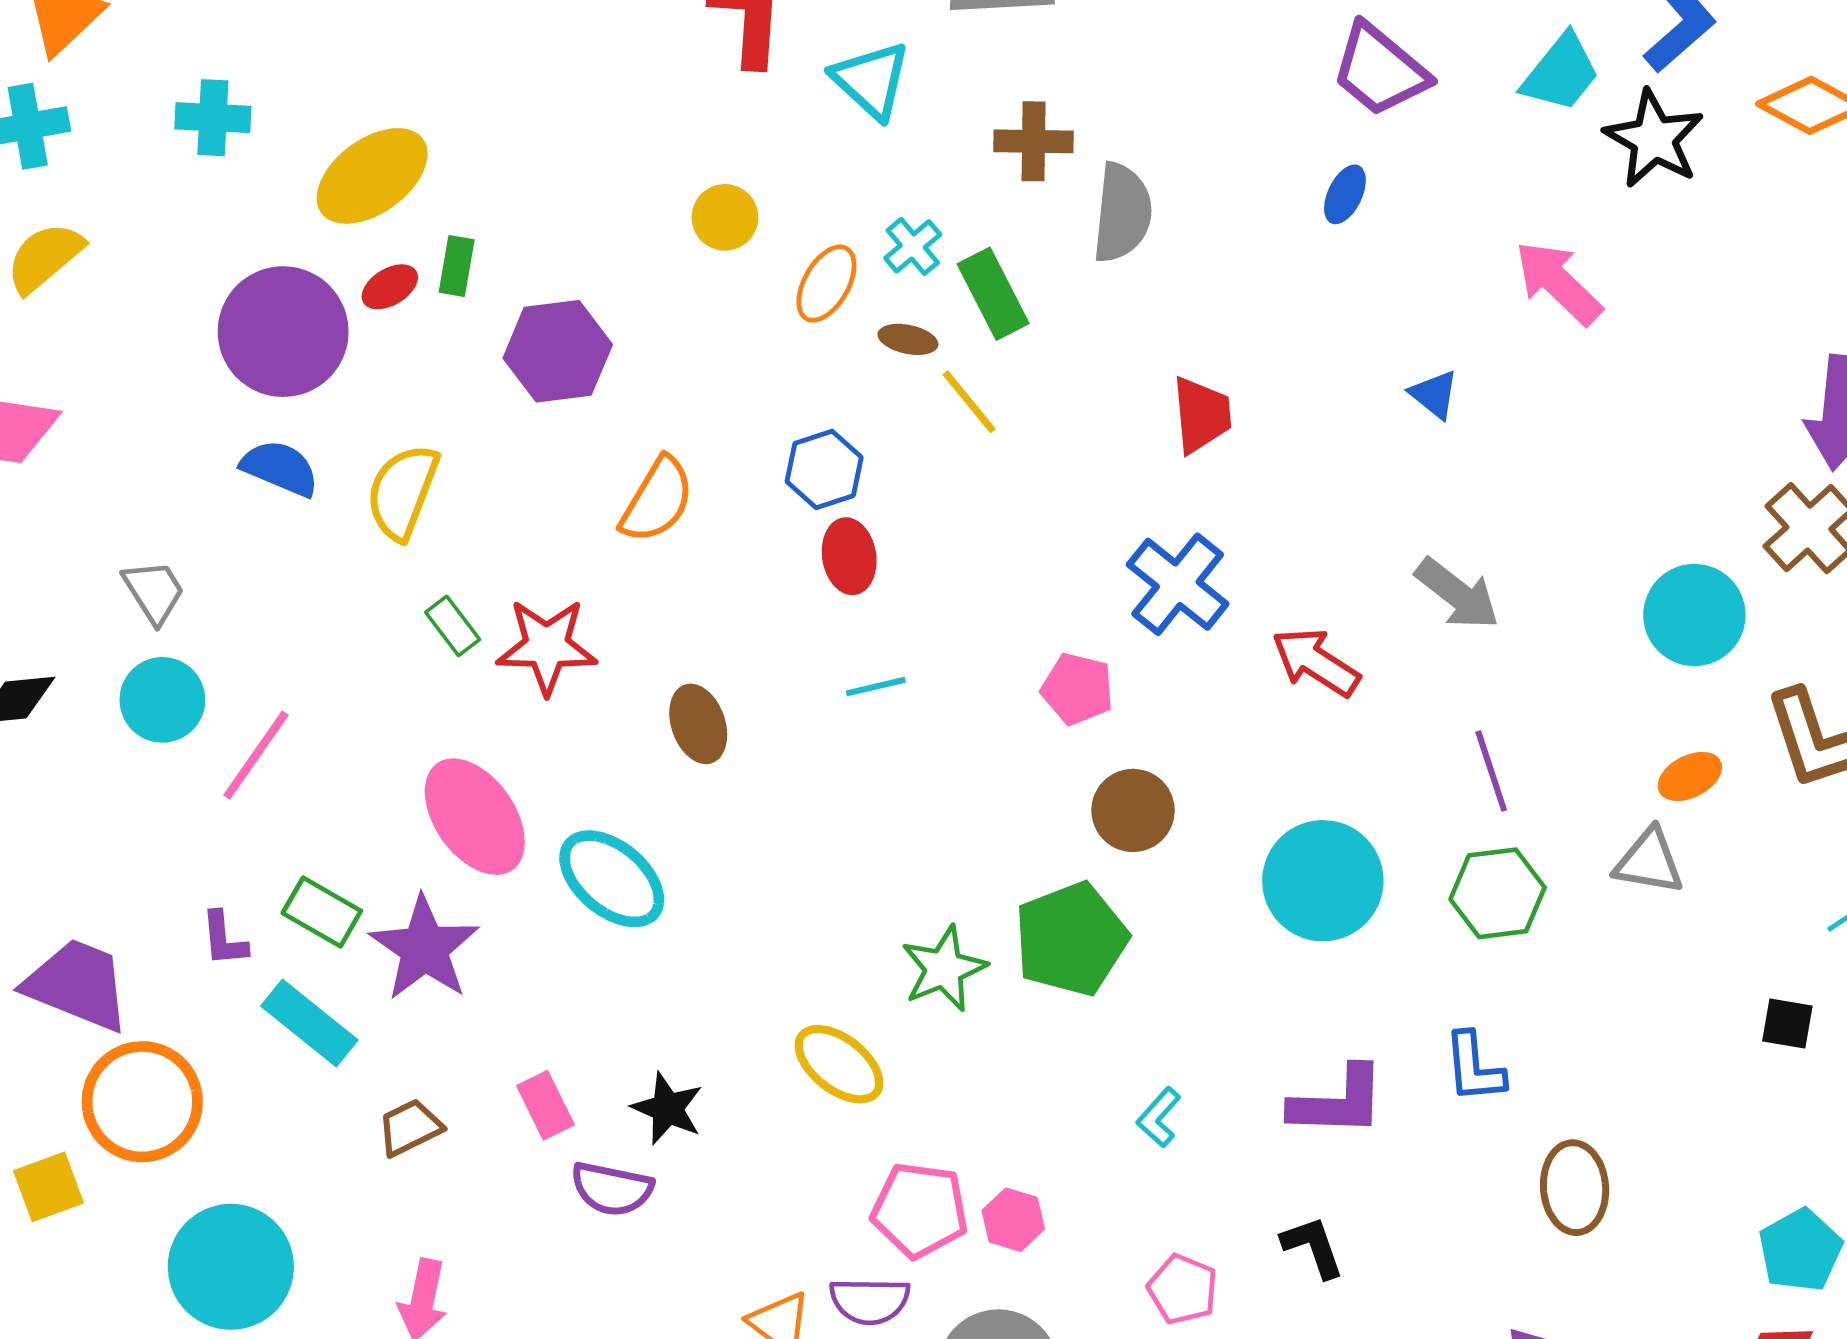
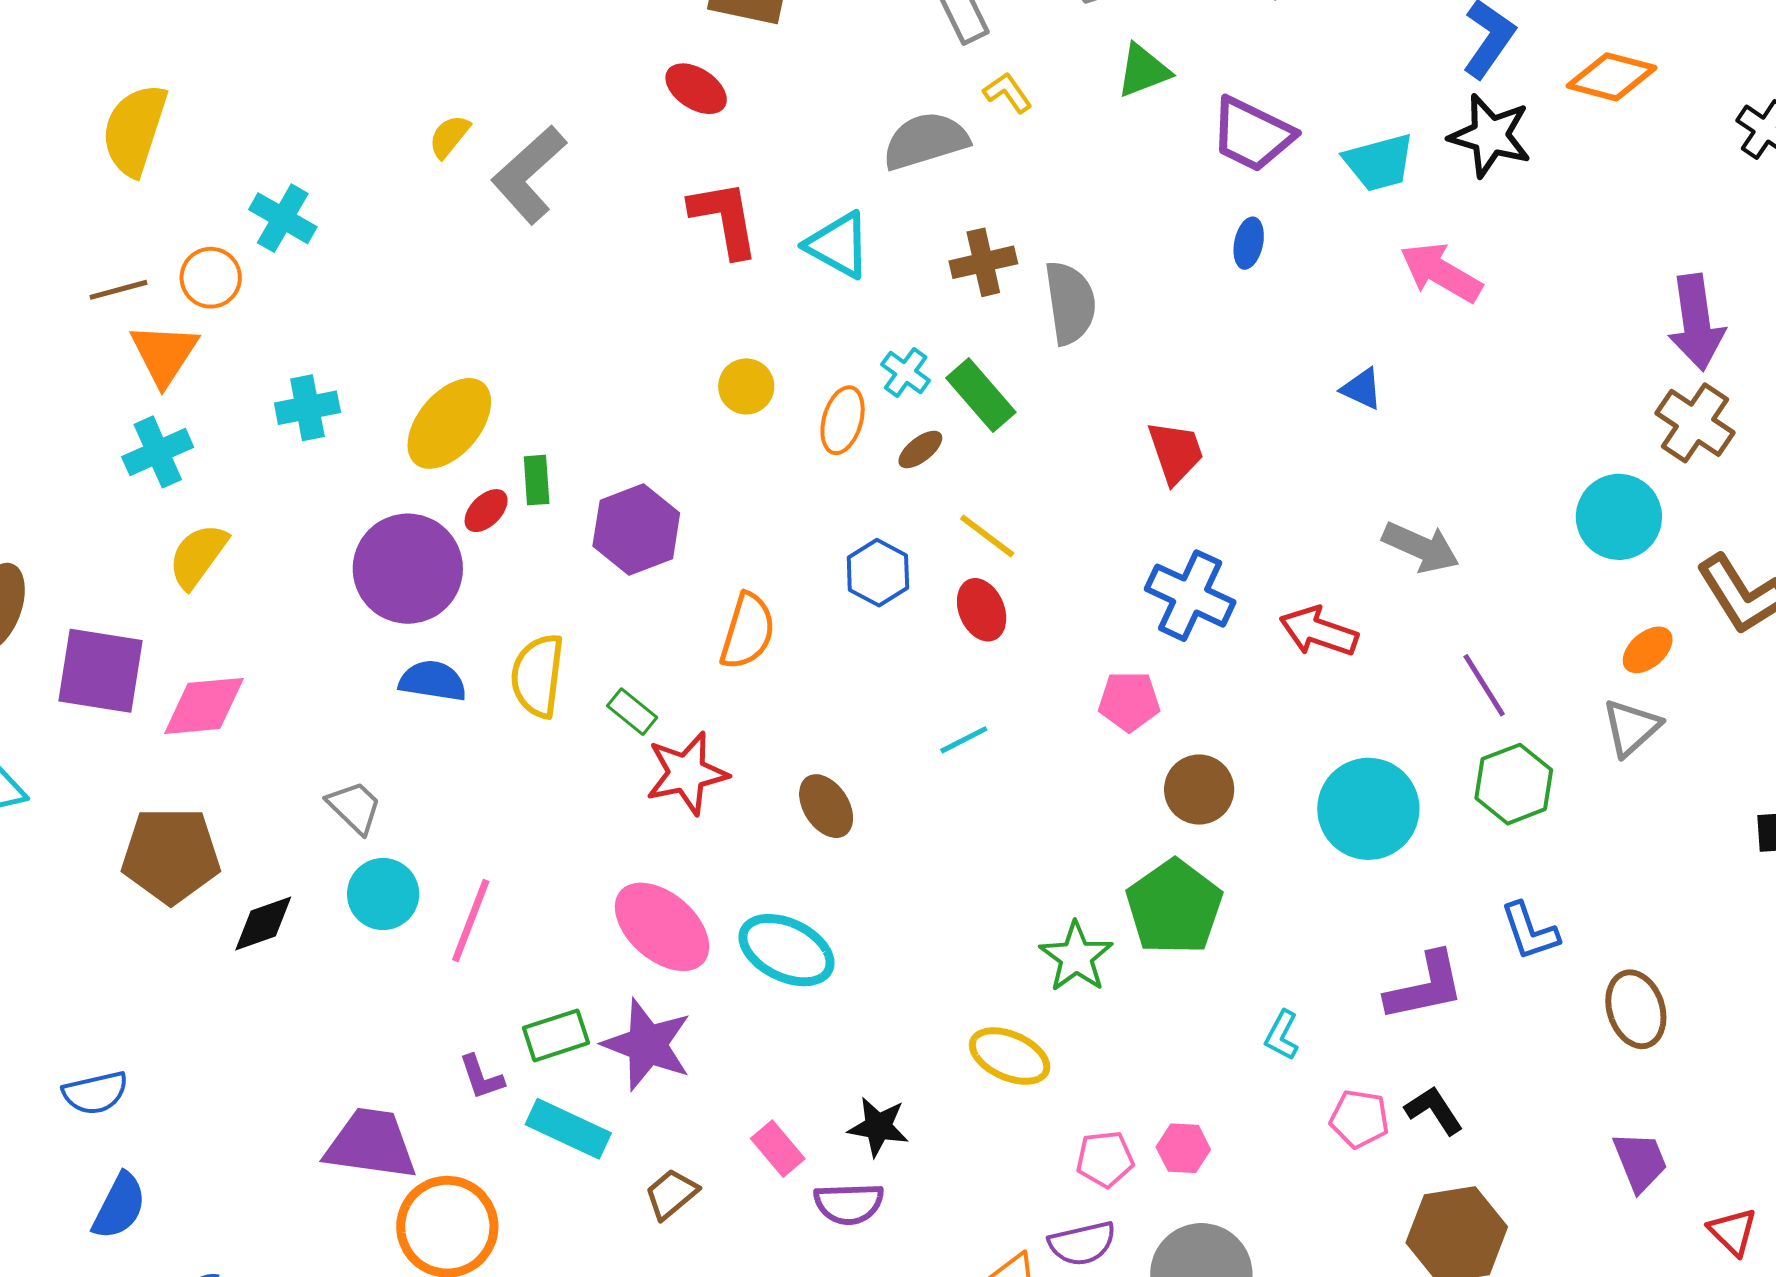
cyan trapezoid: (1561, 73) -> (1379, 162), moved, turned 50
brown ellipse: (908, 339) -> (920, 449), turned -36
yellow line: (969, 402) -> (987, 536), moved
red ellipse: (849, 556) -> (982, 610), moved
green rectangle: (453, 626) -> (632, 712), moved
gray triangle: (1649, 862) -> (1631, 728), turned -38
green rectangle: (322, 912) -> (556, 1035), turned -34
pink pentagon: (920, 1210) -> (1105, 1159), size x0.7
pink pentagon: (1183, 1289) -> (1359, 1119), moved

